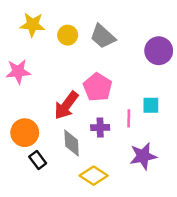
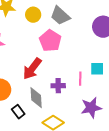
pink pentagon: (98, 87) -> (50, 41), moved
black rectangle: (38, 160) -> (18, 112), moved

